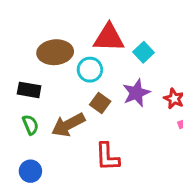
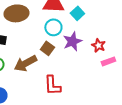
cyan circle: (90, 70) -> (53, 27), moved

